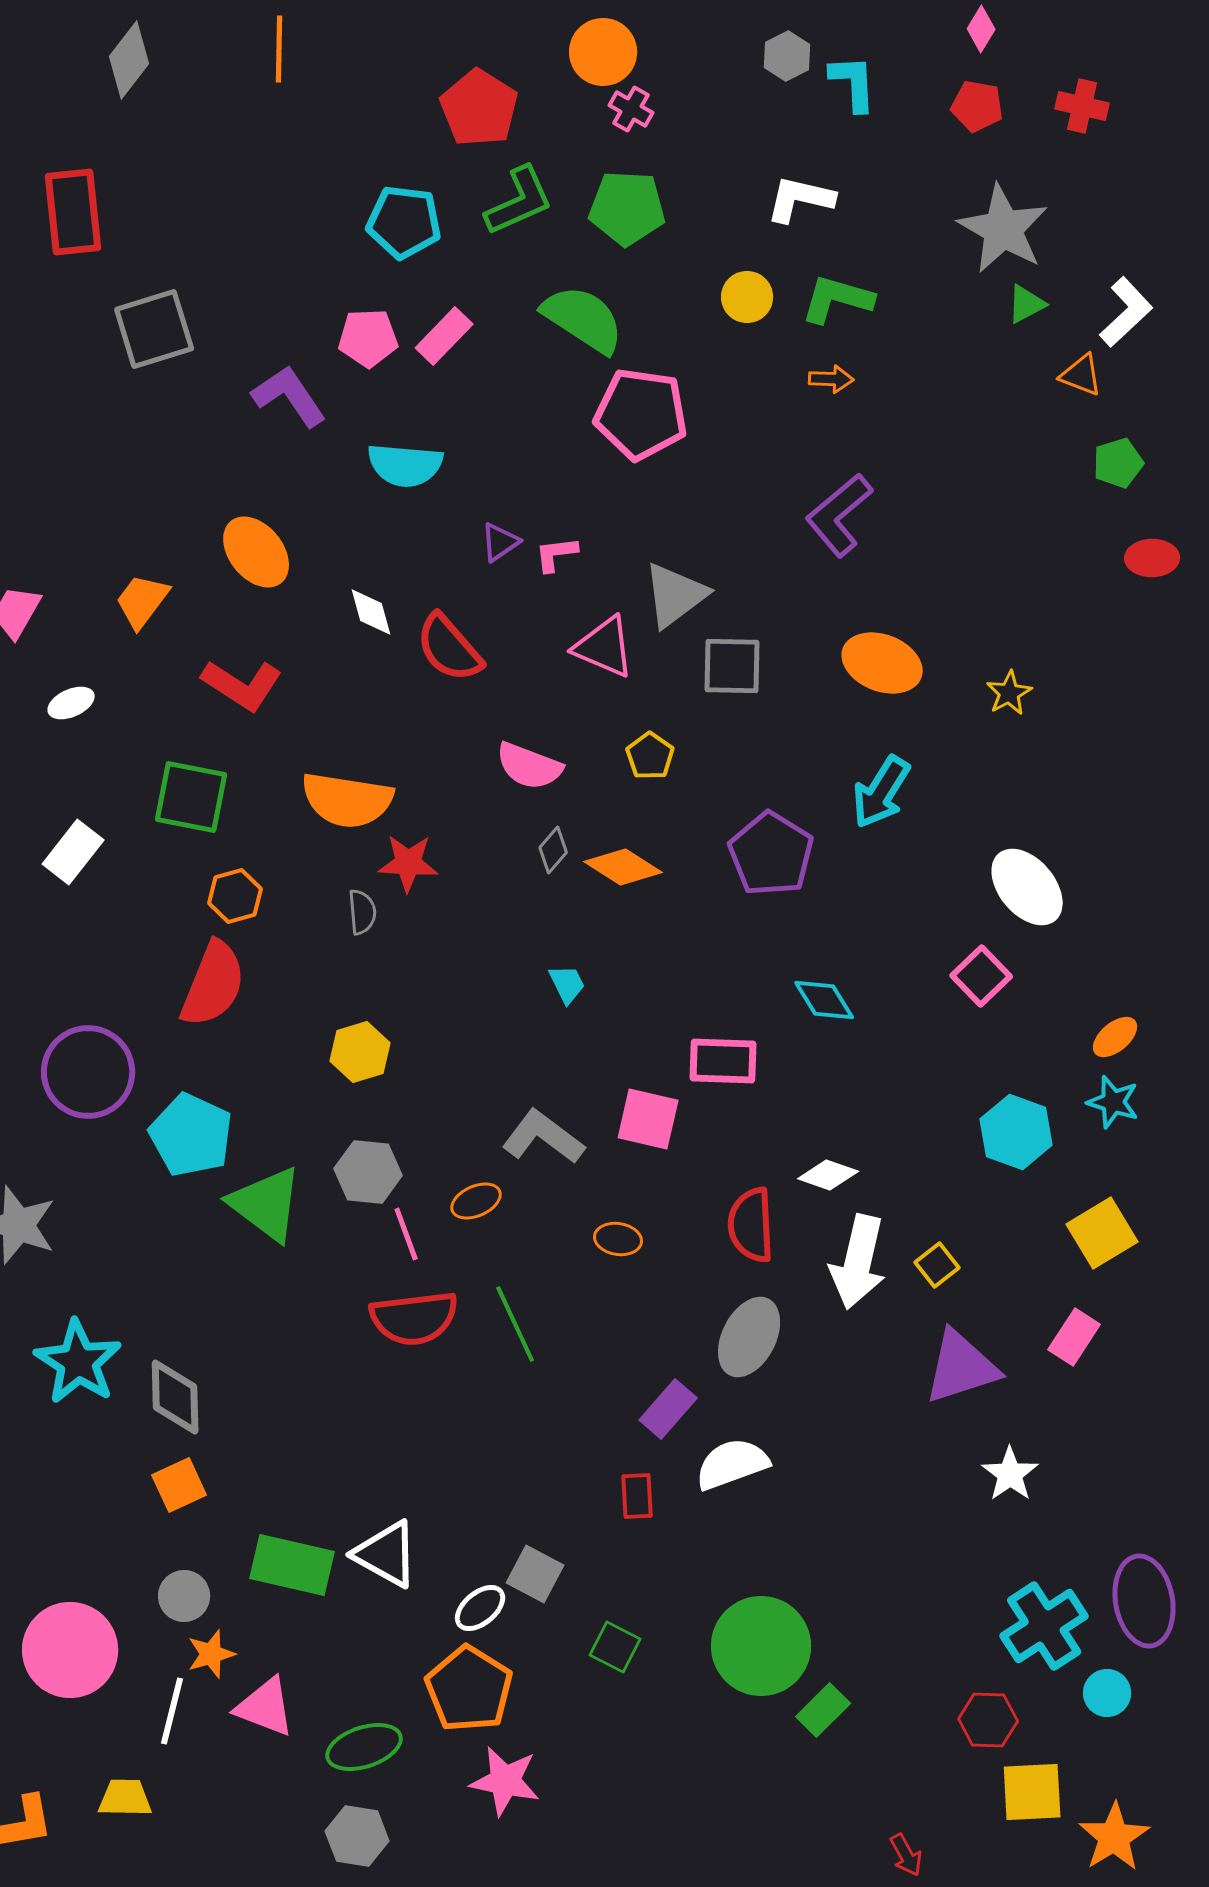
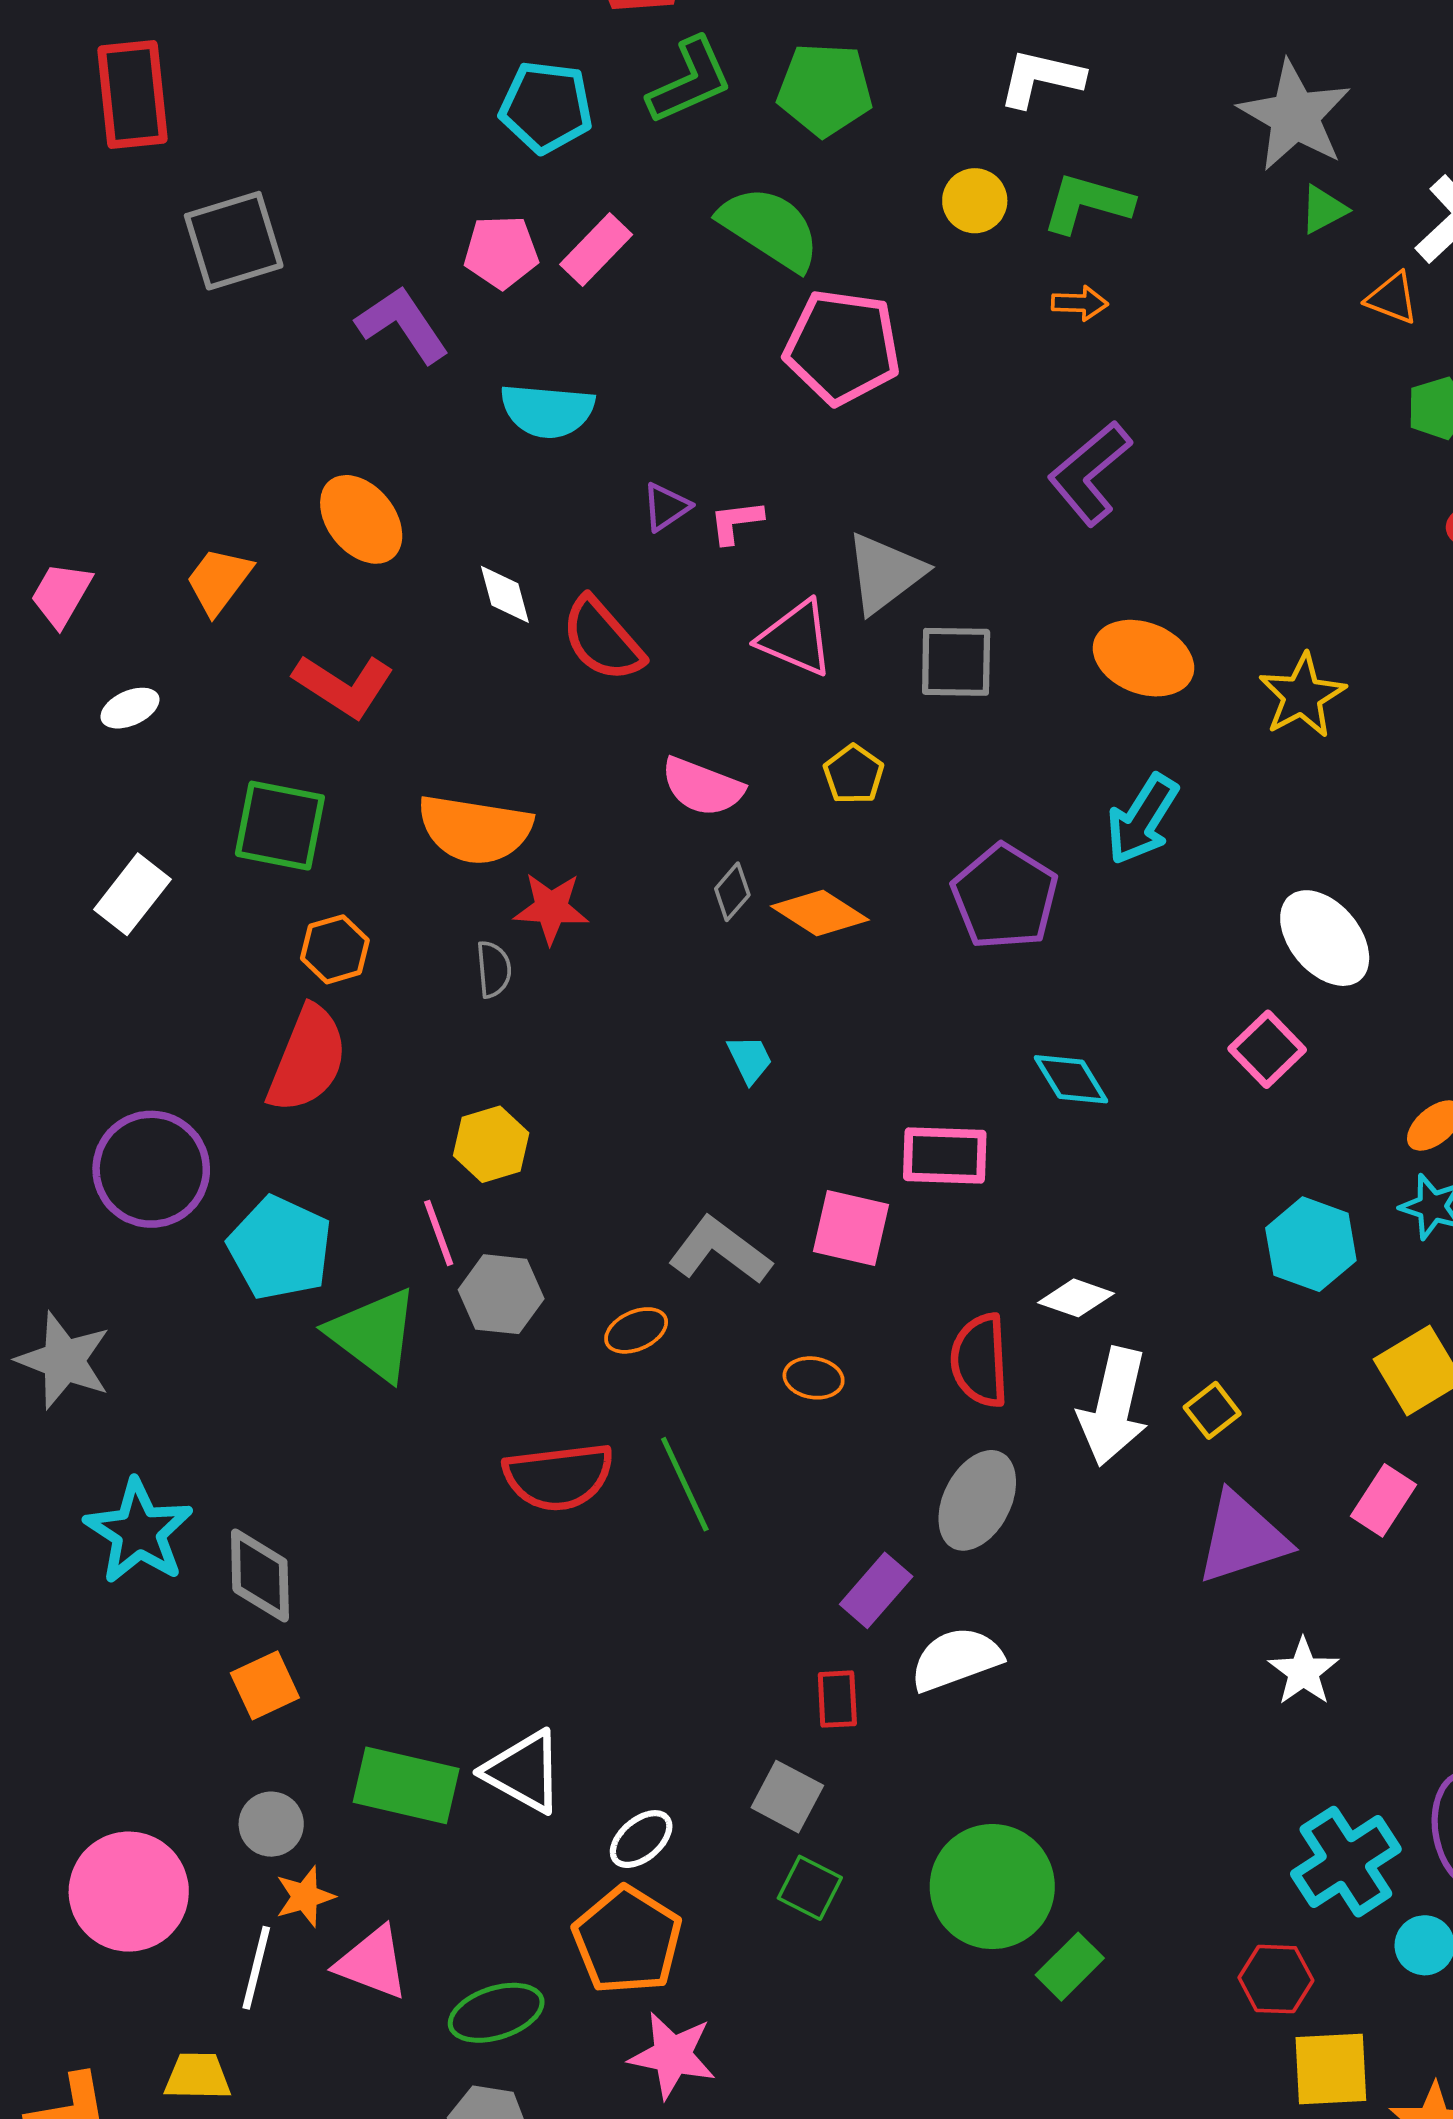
yellow star: (1009, 693) -> (1302, 696), size x1.5
pink line: (406, 1234) -> (439, 1233), moved
gray square: (535, 1574) -> (787, 1797), moved

